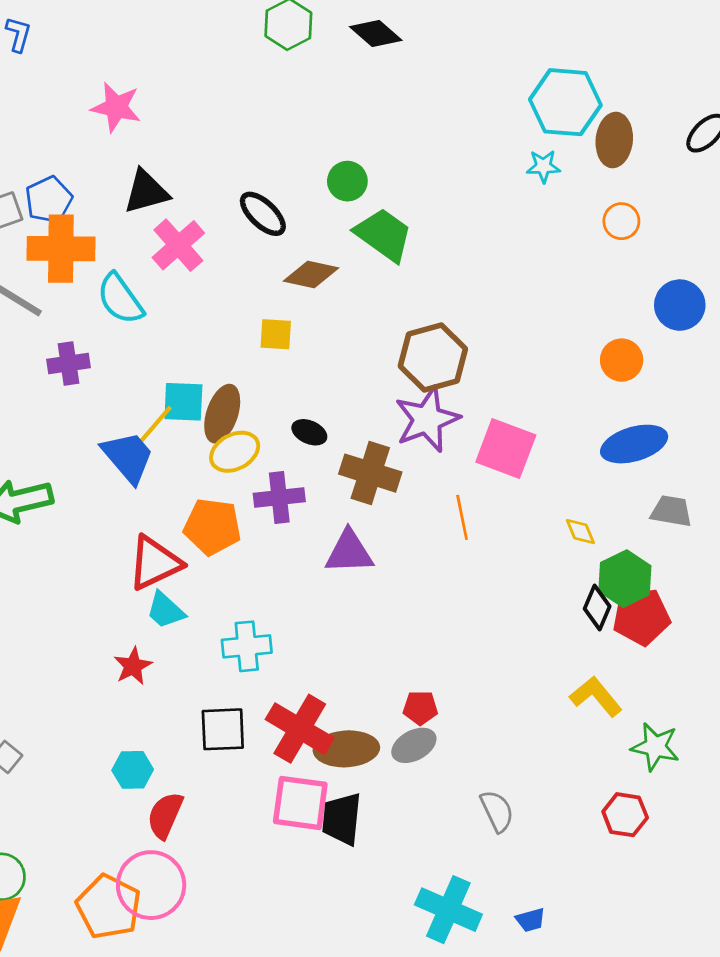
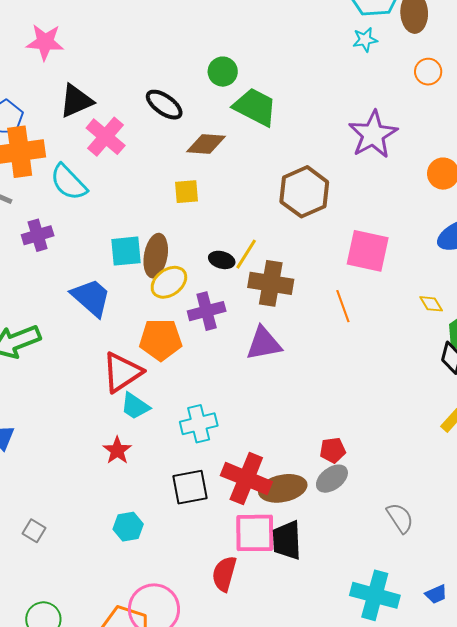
purple star: (427, 419) -> (373, 134), moved
yellow line: (156, 424) -> (246, 254), moved
red semicircle: (165, 815) -> (224, 574), moved

